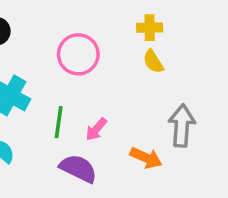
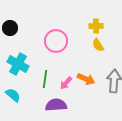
orange arrow: (146, 158) -> (86, 79), moved
purple semicircle: (78, 168) -> (56, 105), turned -30

